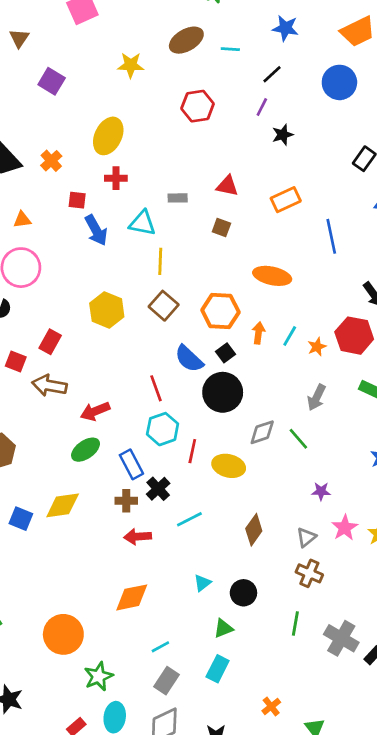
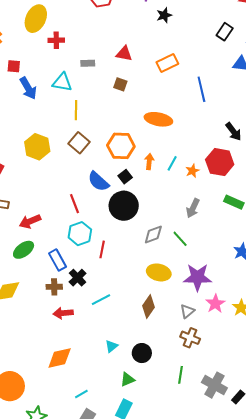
red cross: (116, 178) -> (56, 40), moved
yellow ellipse: (229, 466) -> (159, 272), moved
purple star: (321, 491) -> (197, 277), size x2.0

